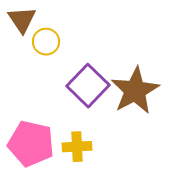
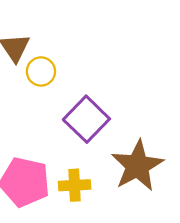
brown star: (135, 91) -> (137, 166), moved

